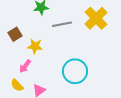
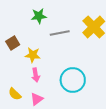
pink arrow: (25, 66) -> (36, 75), moved, turned -48

